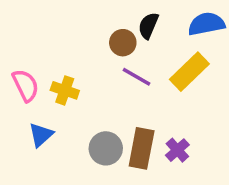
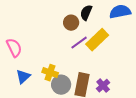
yellow rectangle: (189, 72) -> (97, 40), moved
purple line: (136, 77) -> (79, 43), turned -66
yellow cross: (65, 90) -> (50, 73), moved

